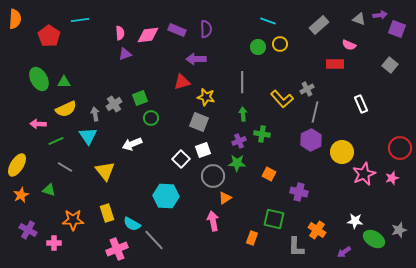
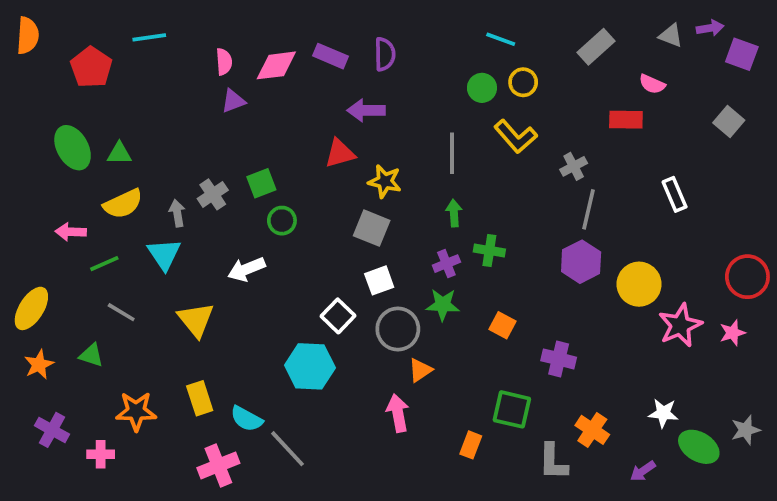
yellow L-shape: (282, 99) -> (516, 136), moved
white square: (181, 159) -> (338, 316), moved

